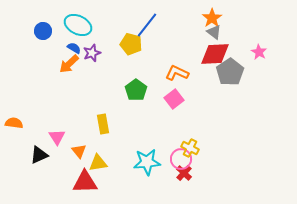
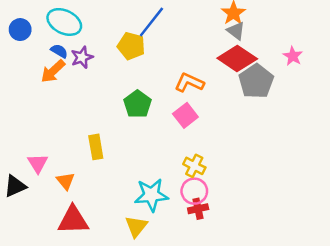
red diamond: (215, 54) -> (237, 59), turned 36
yellow cross: (190, 148) -> (194, 166), moved
yellow triangle: (98, 163) -> (136, 226), moved, turned -42
red cross: (184, 173) -> (198, 209), turned 35

